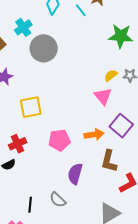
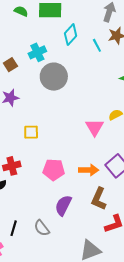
pink triangle: (103, 96) -> (94, 127), moved
yellow square: (31, 107) -> (31, 132), size x0.7

